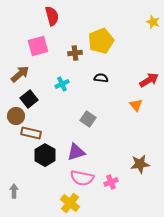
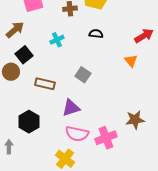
brown rectangle: (31, 133) -> (45, 84), moved
black hexagon: (45, 155) -> (29, 122), moved
pink cross: (111, 182) -> (106, 138), size x1.5

